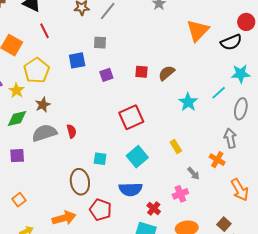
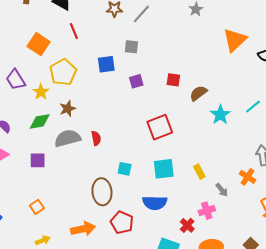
brown semicircle: (167, 73) -> (198, 93), moved
yellow rectangle: (176, 147) -> (199, 172), moved
cyan square: (137, 157) -> (164, 169), turned 30
red cross: (154, 209) -> (187, 225), moved

